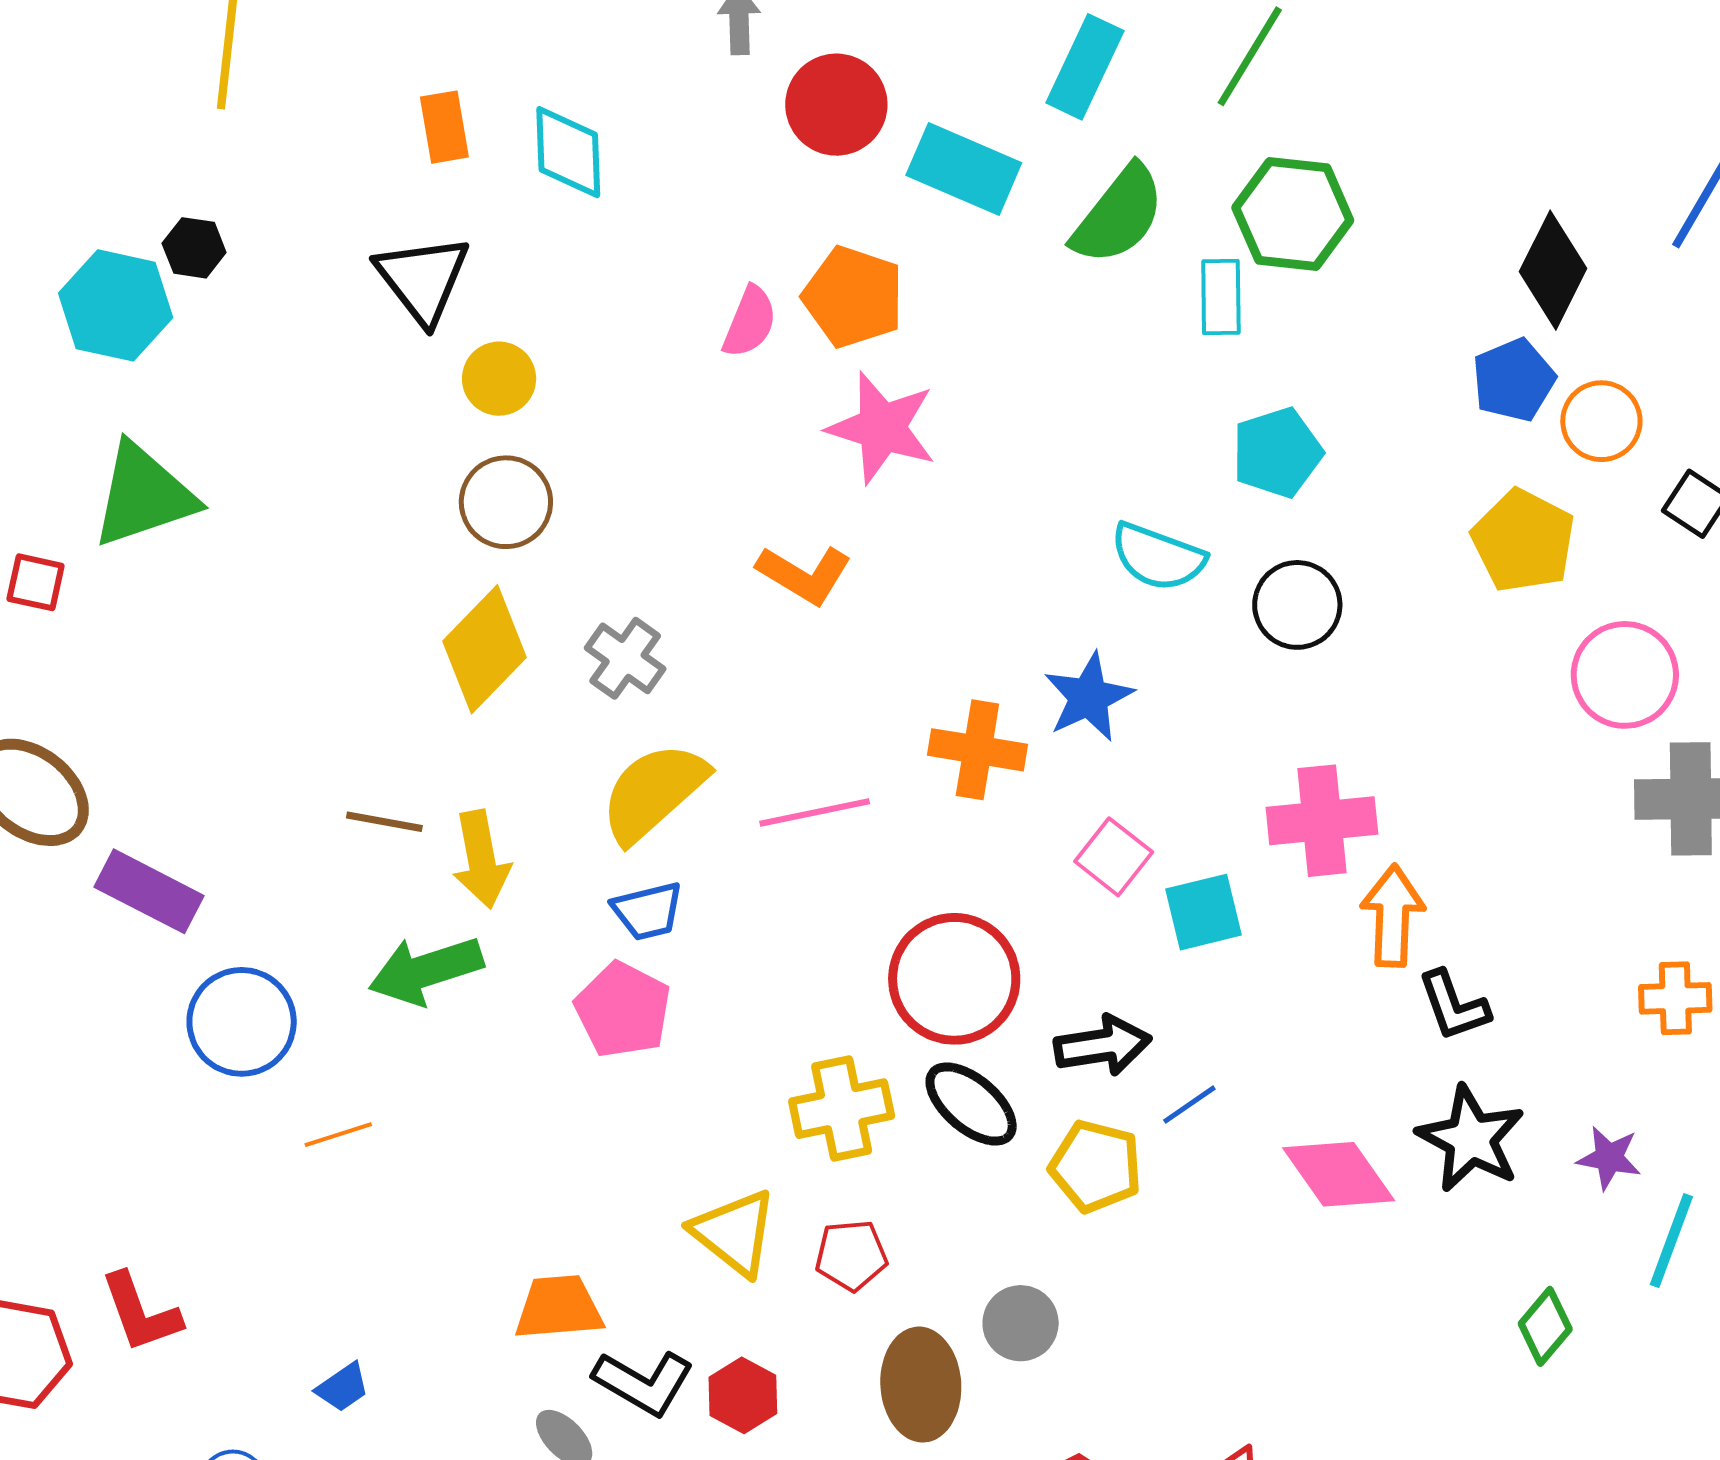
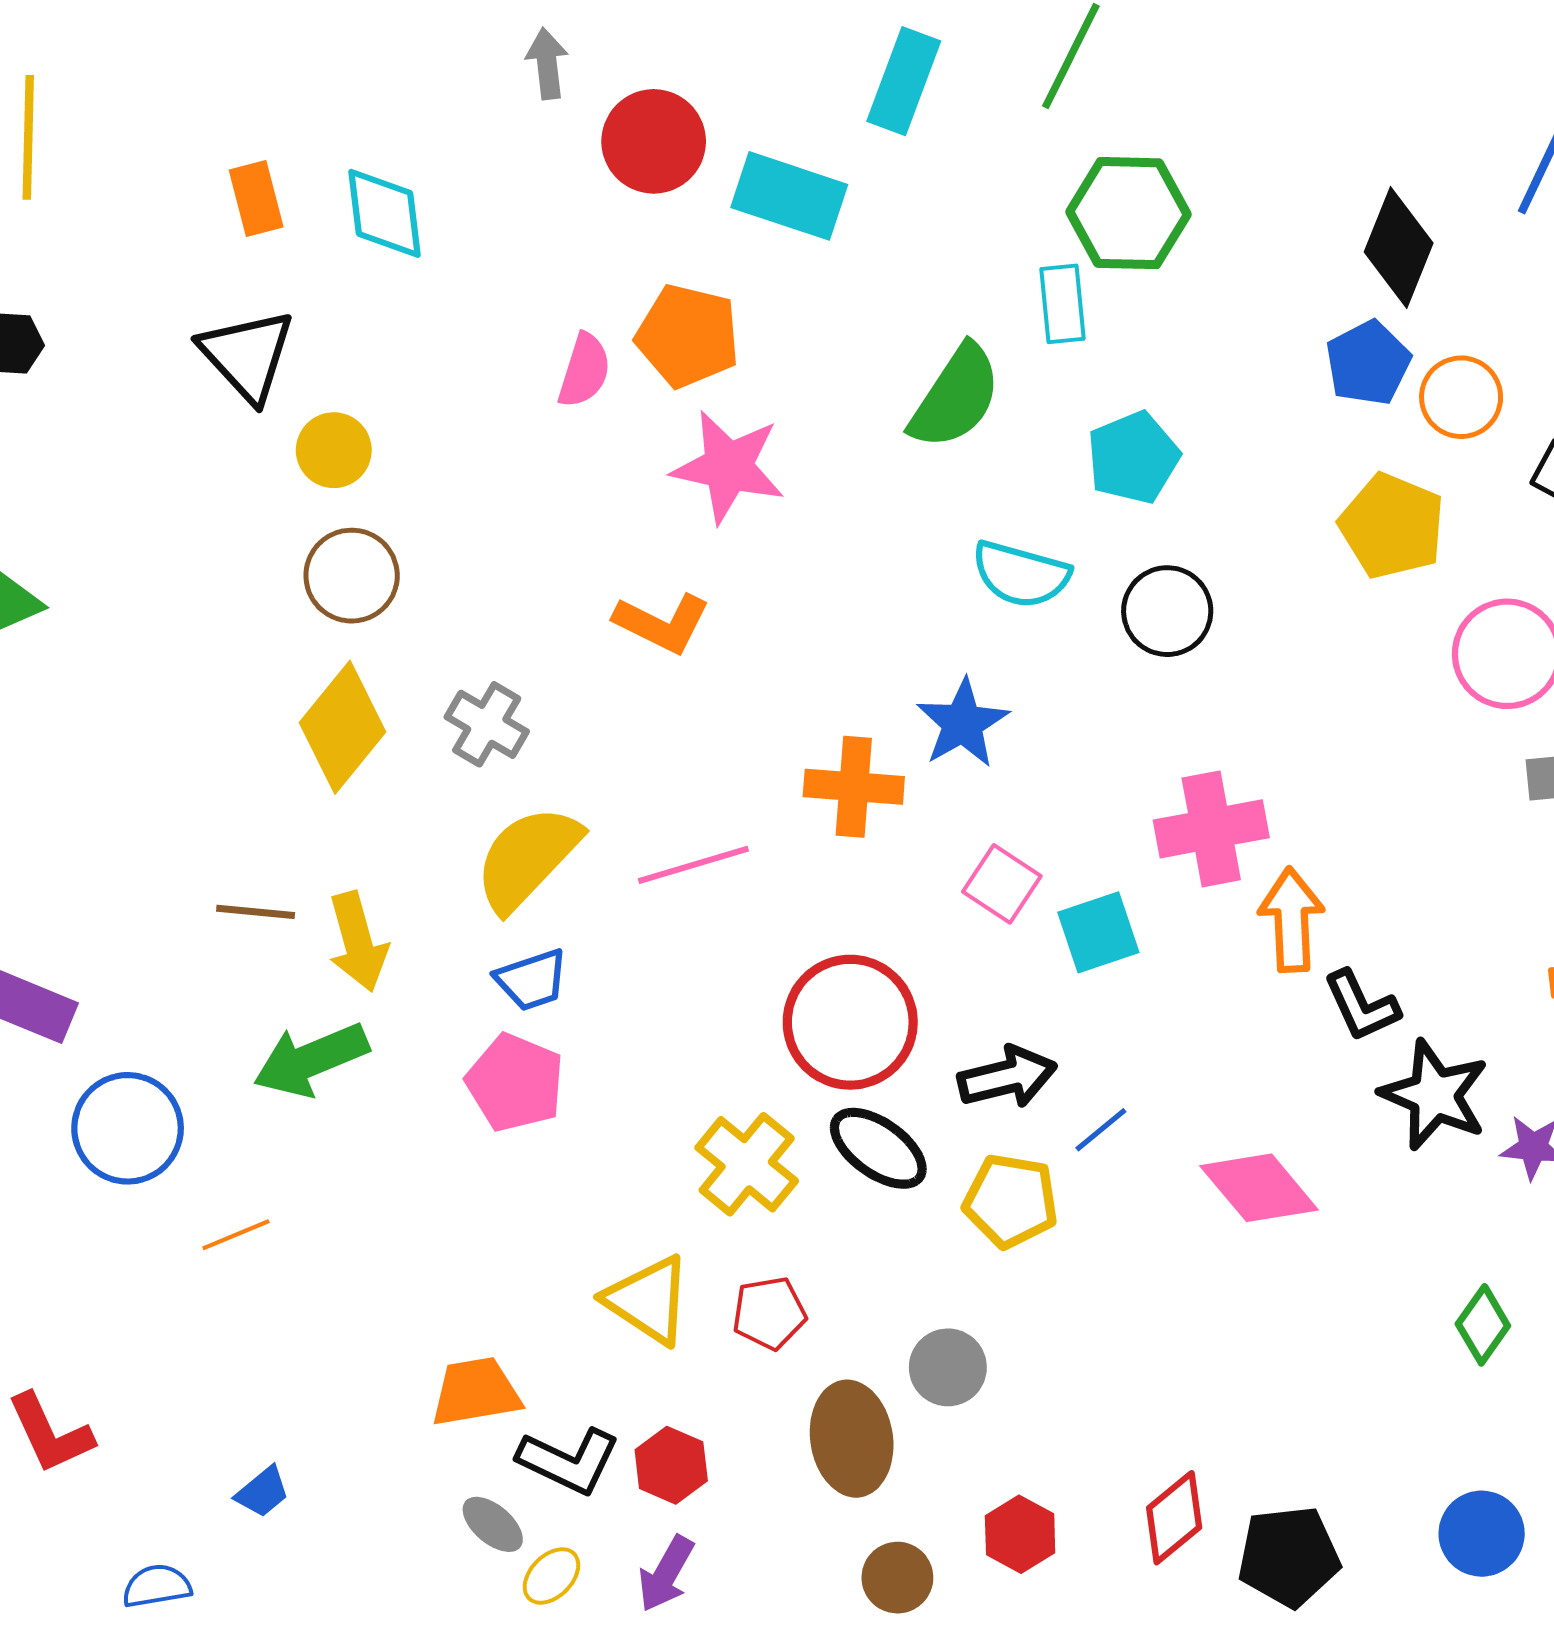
green semicircle: (1118, 215) -> (956, 397), moved
yellow cross: (842, 1109) -> (747, 1164), turned -34
black star: (1471, 1139) -> (1435, 1095), moved

